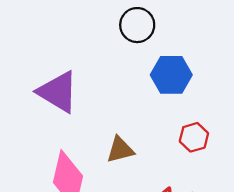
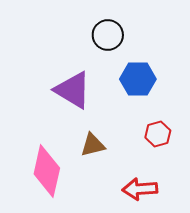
purple triangle: (58, 92) -> (73, 90), moved

